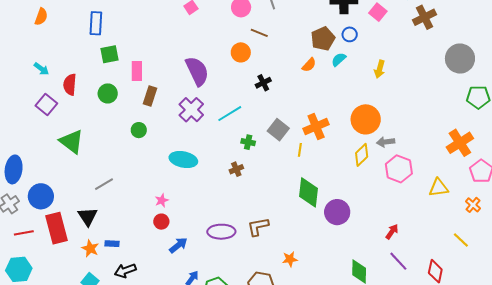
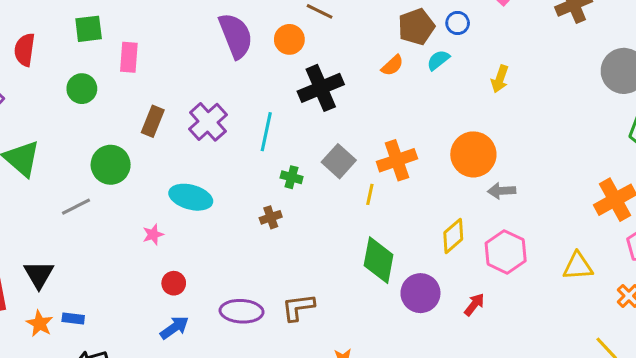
purple semicircle: (197, 71) -> (236, 36), moved
black cross: (263, 83) -> (321, 88), size x1.8
red semicircle: (70, 85) -> (25, 50), moved
brown rectangle: (150, 96) -> (153, 121), moved
cyan line: (230, 114) -> (266, 132), turned -50
green circle: (139, 130) -> (111, 165), moved, size x1.6
yellow diamond: (362, 155) -> (453, 236), moved
pink hexagon: (399, 169) -> (506, 252), moved
gray line: (104, 184) -> (76, 207), moved
pink star: (162, 200) -> (153, 235), moved
red circle: (161, 222) -> (174, 283), moved
red arrow: (392, 232) -> (474, 305), moved

